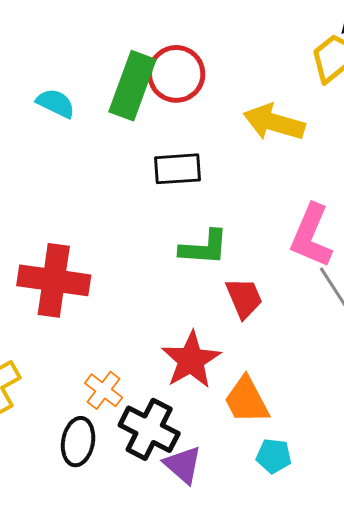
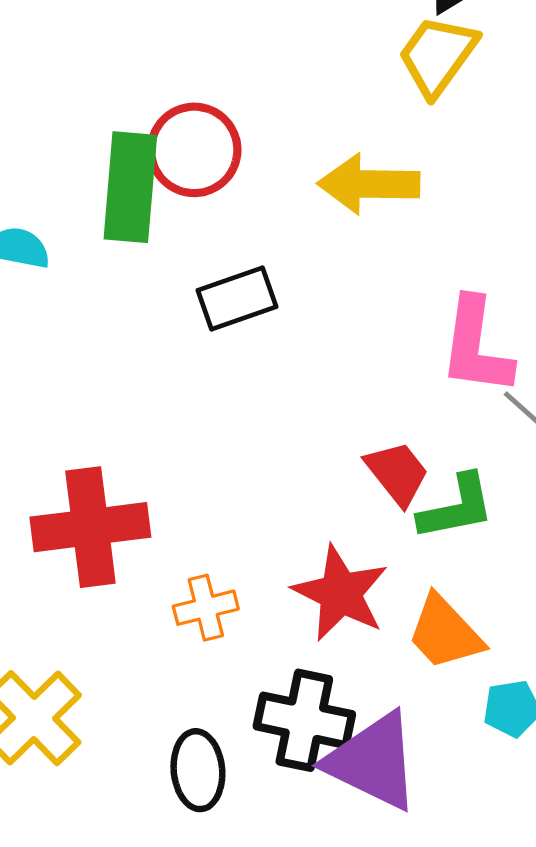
green L-shape: (204, 248) -> (456, 507), moved
orange cross: (104, 390) -> (206, 608), moved, turned -36
purple triangle: (183, 465) -> (373, 761), size x1.6

